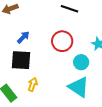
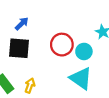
red circle: (62, 41) -> (62, 45), moved
yellow arrow: (33, 84) -> (30, 86), moved

